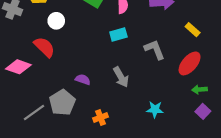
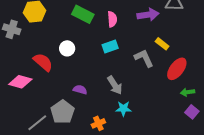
white circle: (56, 21) -> (67, 48), moved
yellow rectangle: (193, 30) -> (162, 44), moved
cyan star: (155, 109) -> (123, 109), moved

